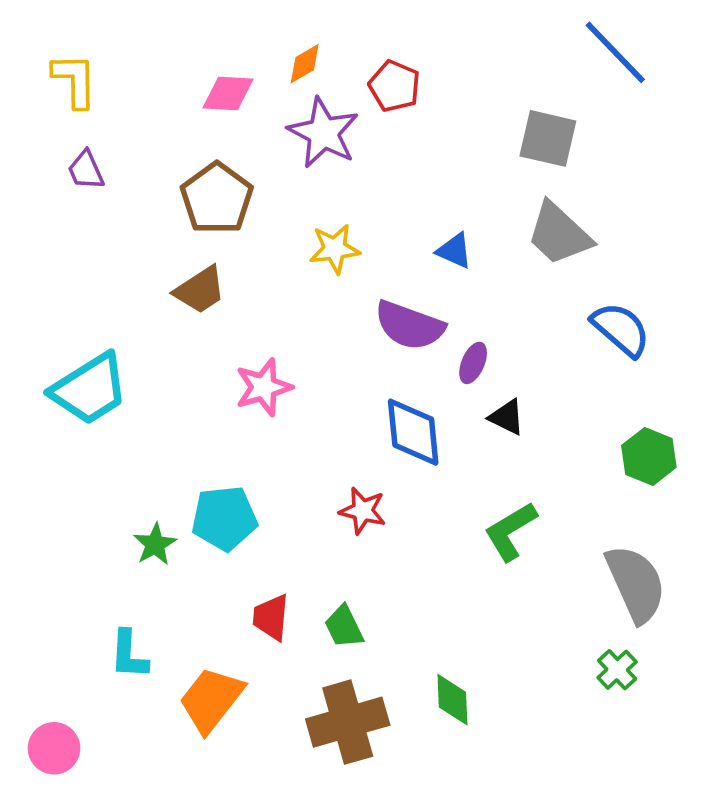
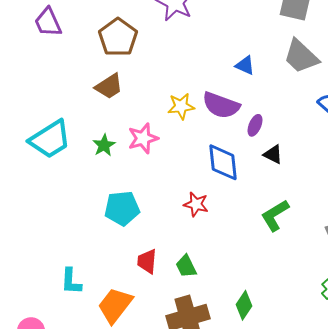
purple trapezoid: (86, 170) -> (48, 22), size x1.4
yellow star: (335, 249) -> (181, 106), moved
green star: (155, 544) -> (104, 145), moved
green diamond: (452, 700) -> (244, 305), turned 36

